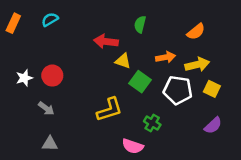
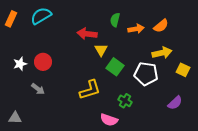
cyan semicircle: (50, 19) -> (41, 16), size x1.5
orange arrow: (166, 57) -> (136, 29), moved
yellow triangle: (123, 61) -> (101, 50), turned 40
yellow square: (212, 89) -> (183, 70), moved
gray triangle: (50, 144) -> (15, 118), moved

